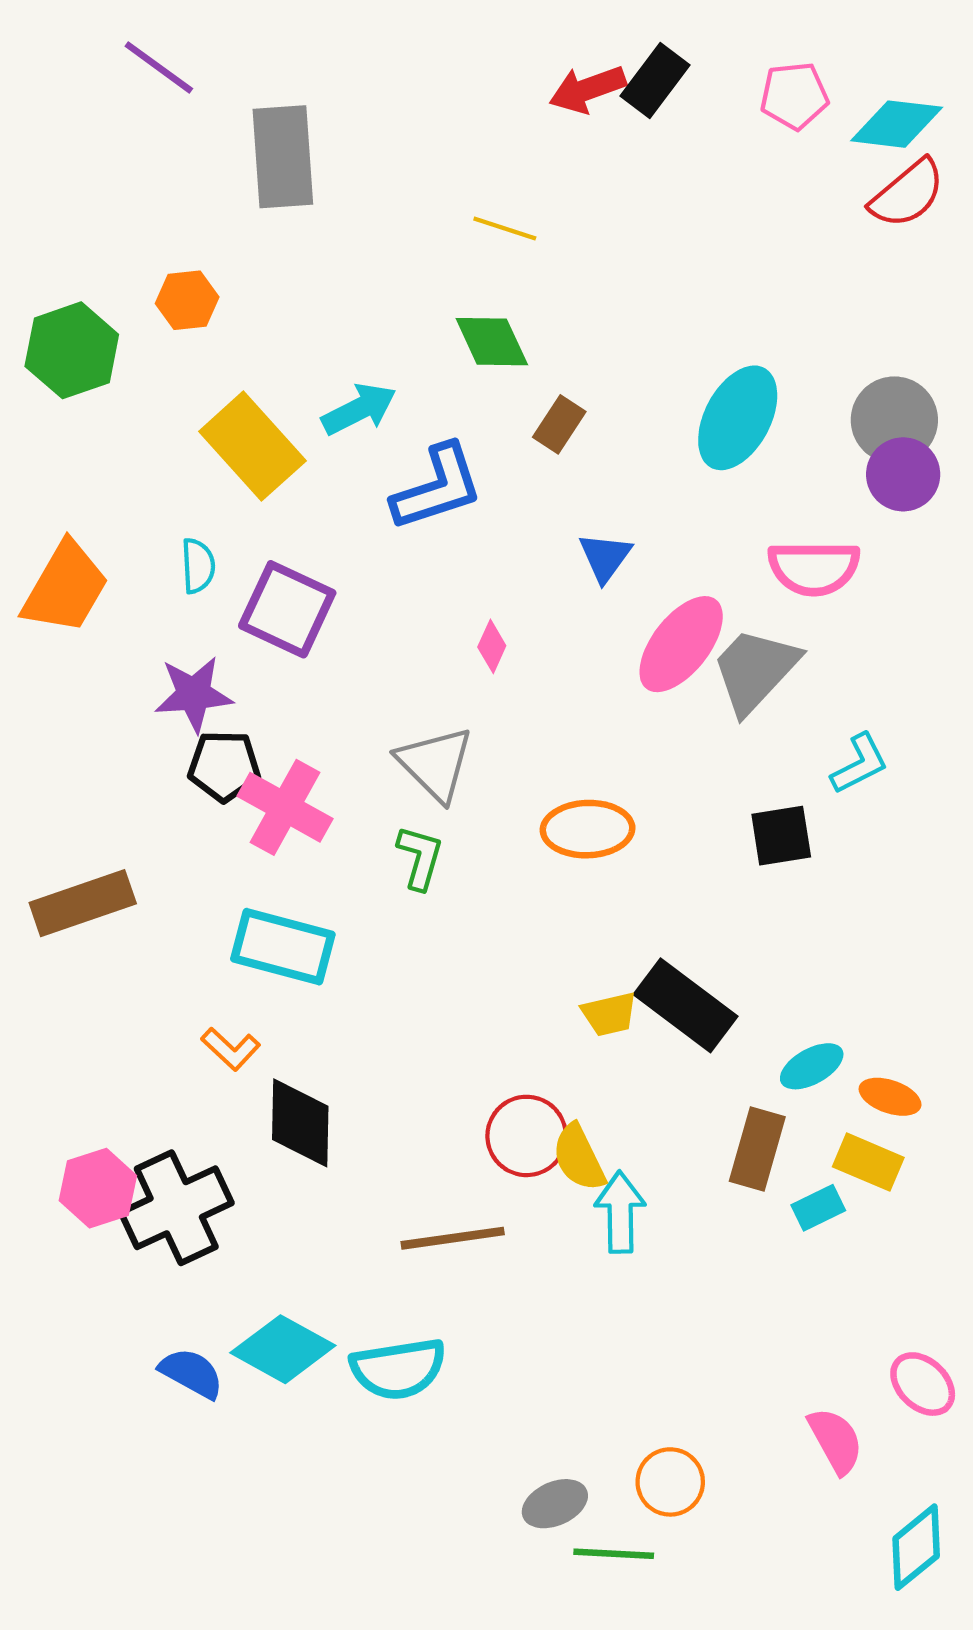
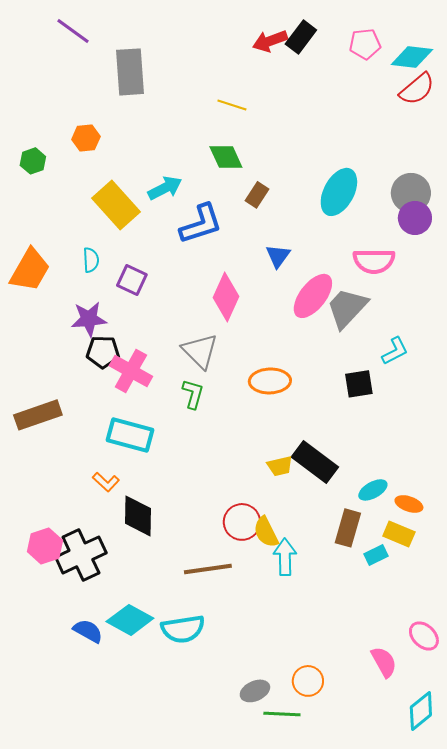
green hexagon: (72, 350) -> (33, 161), size x0.6
purple square: (287, 609) -> (132, 280), size x0.7
pink diamond: (492, 646) -> (226, 297), size x2.0

